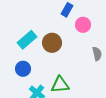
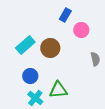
blue circle: (23, 69) -> (30, 76), moved

